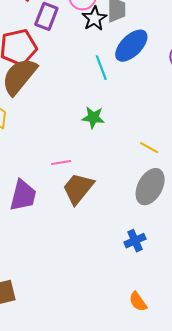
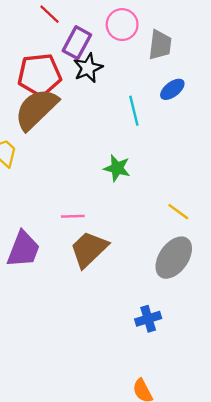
black star: (94, 19) -> (88, 68), moved
blue ellipse: (131, 46) -> (172, 89), size x0.6

